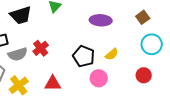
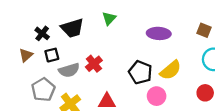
brown square: (143, 17) -> (204, 30), turned -32
yellow semicircle: (112, 54) -> (171, 70), size x1.5

